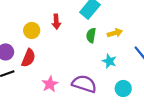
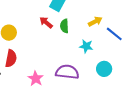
red arrow: (56, 22) -> (46, 22), moved, turned 144
yellow arrow: (115, 33) -> (95, 21), moved

